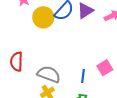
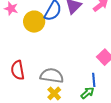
blue line: (83, 76) -> (94, 80), moved

